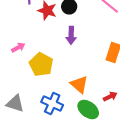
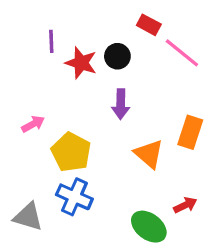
orange triangle: (79, 84) -> (149, 154), moved
blue cross: (52, 104) -> (74, 197), moved

